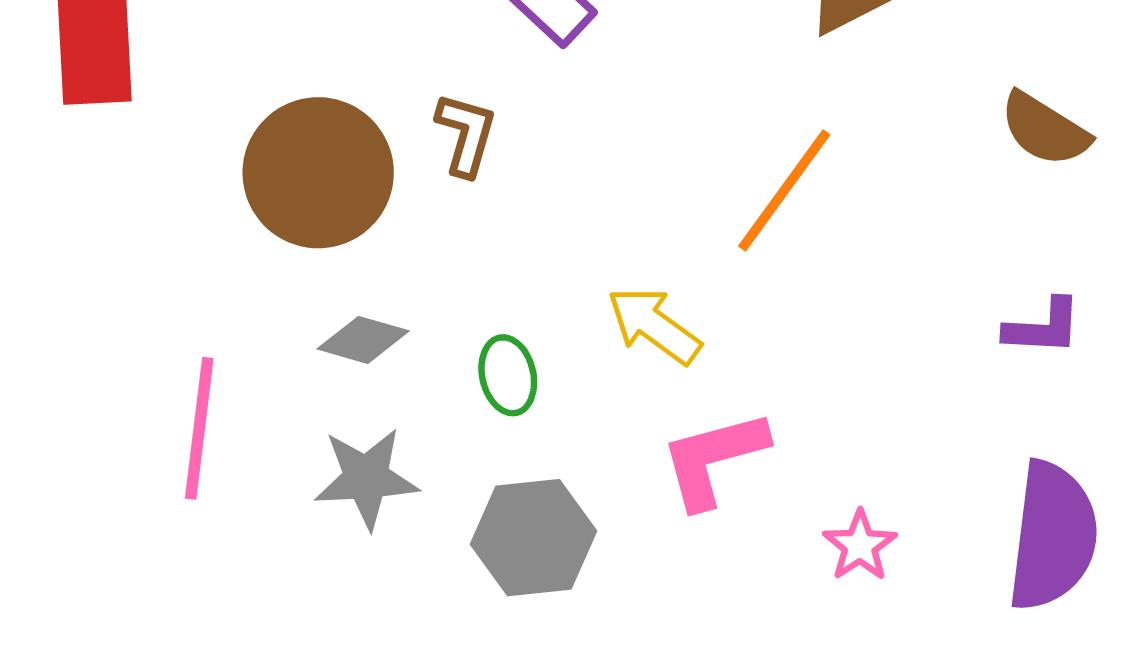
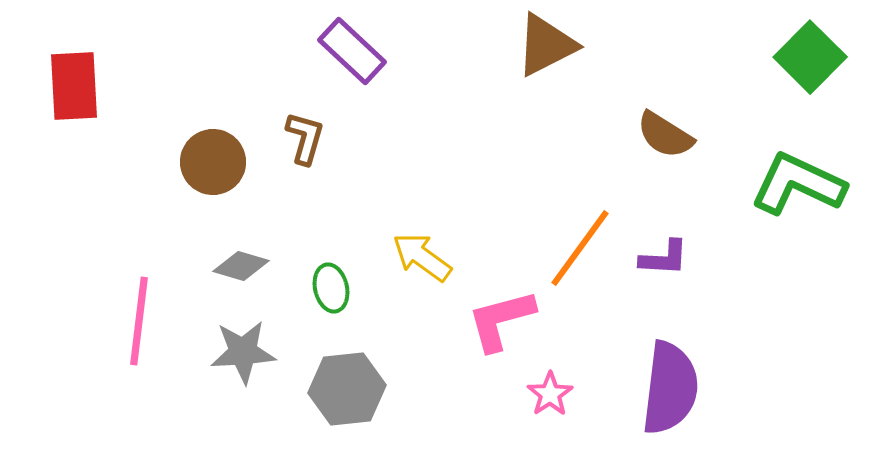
brown circle: (318, 173) -> (213, 162), size x0.7
orange line: (784, 190) -> (580, 248), moved
pink L-shape: (714, 459) -> (501, 320), moved

